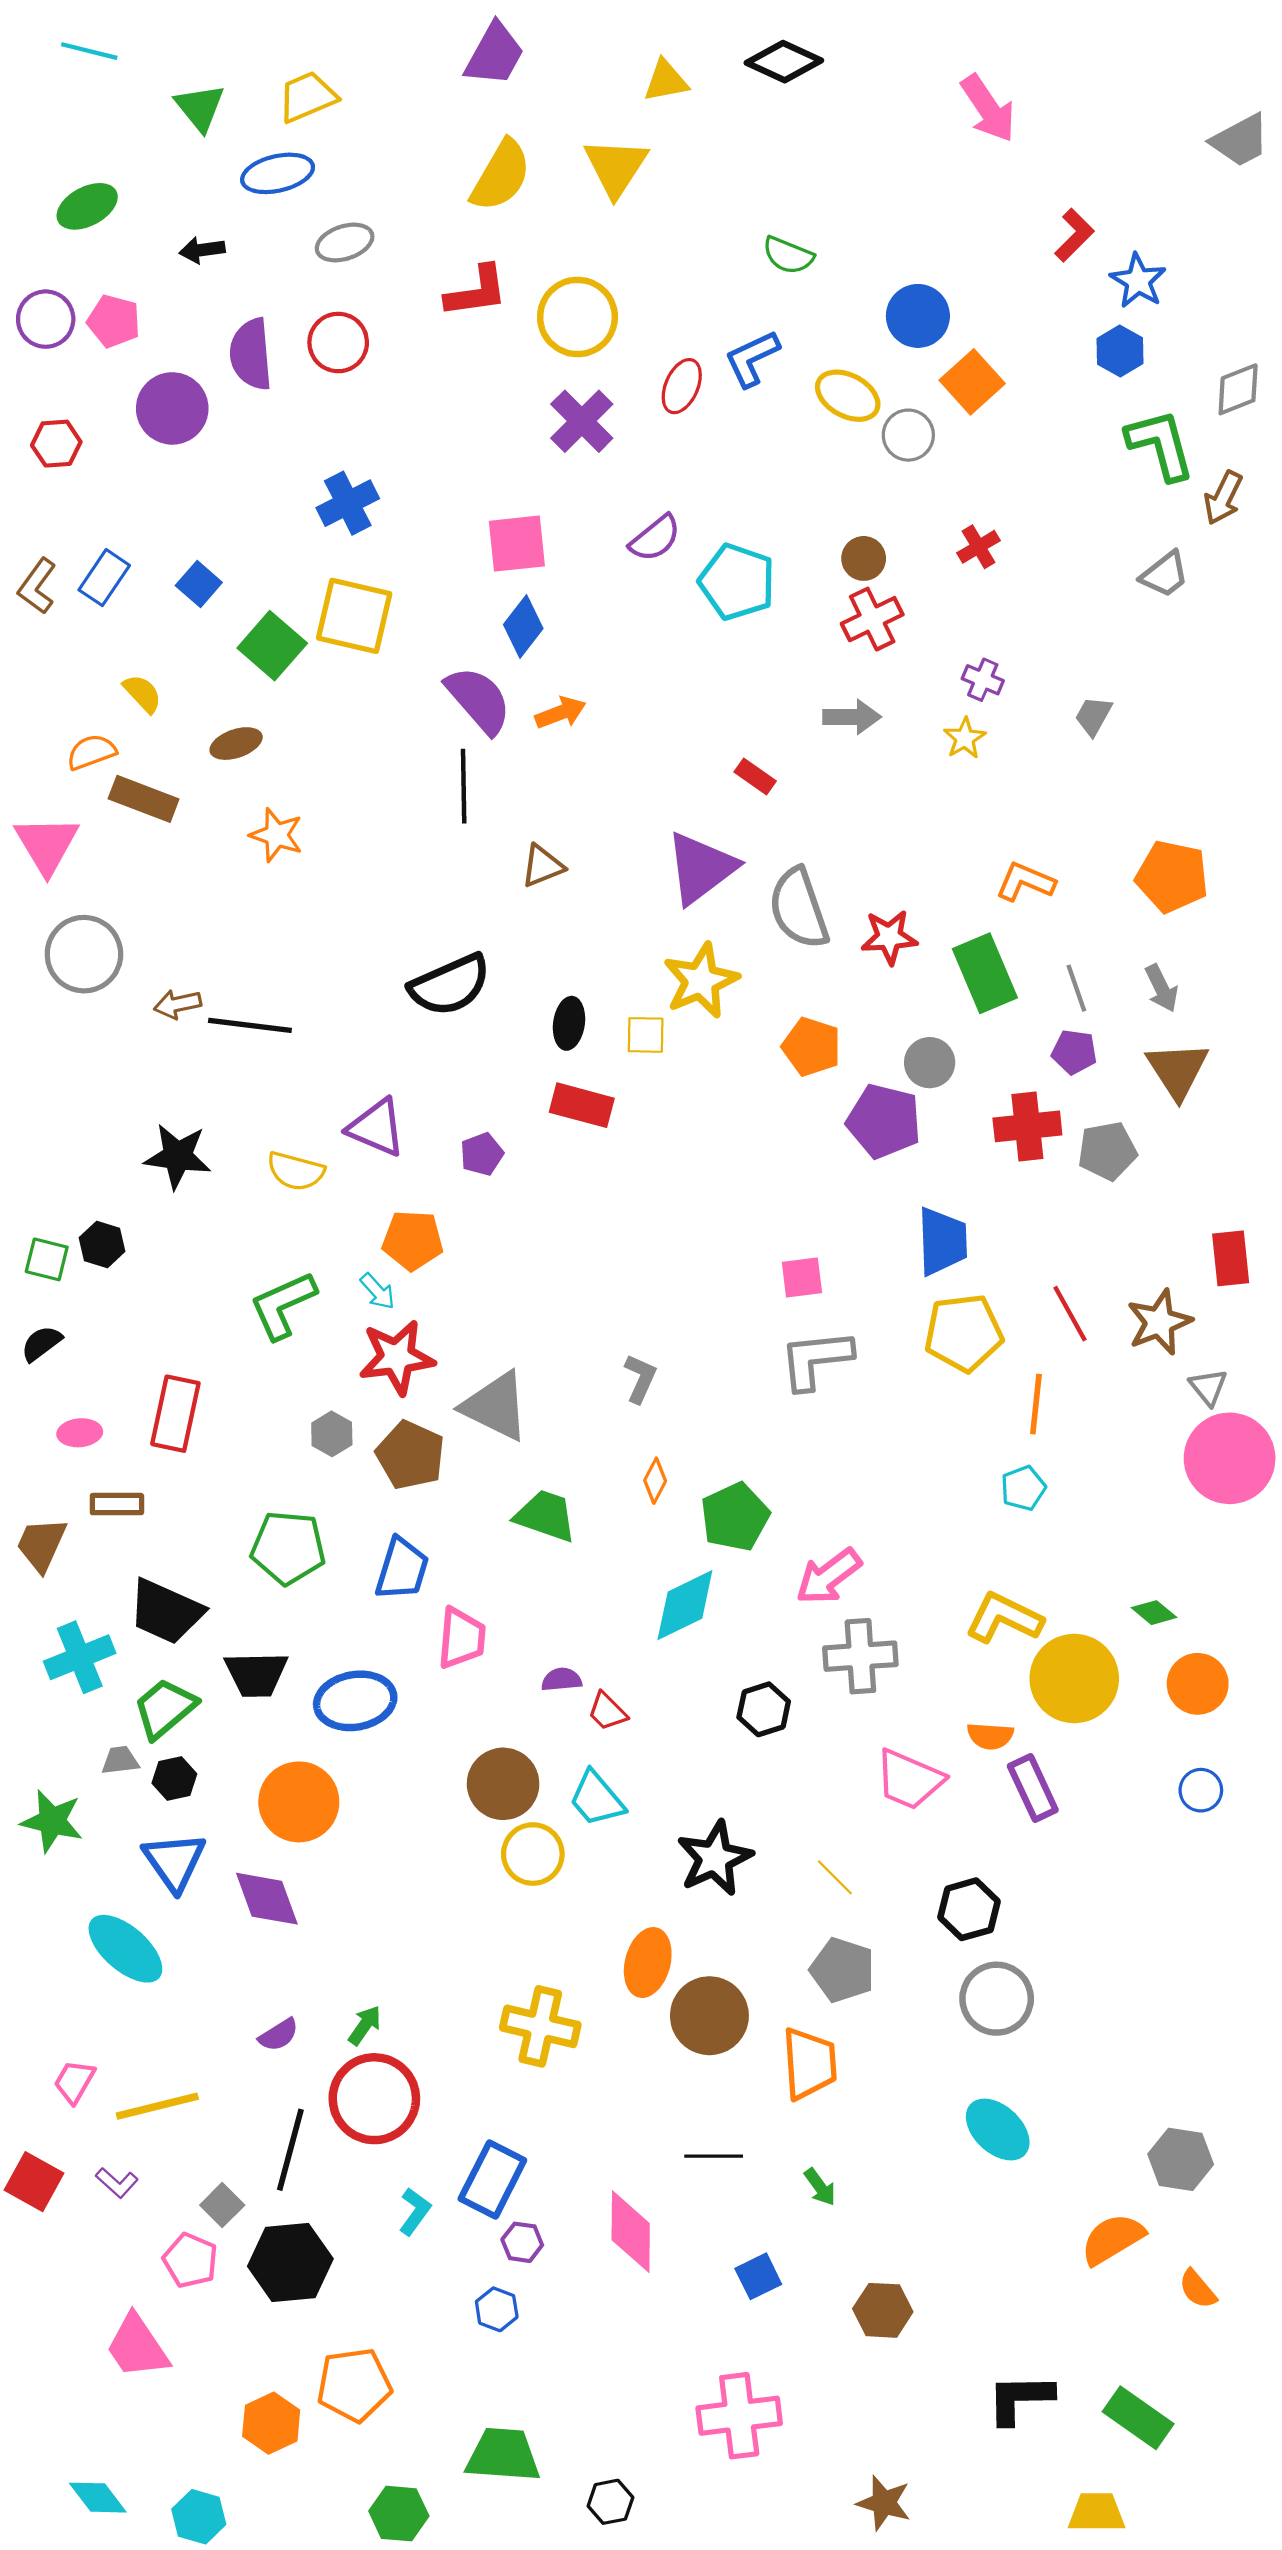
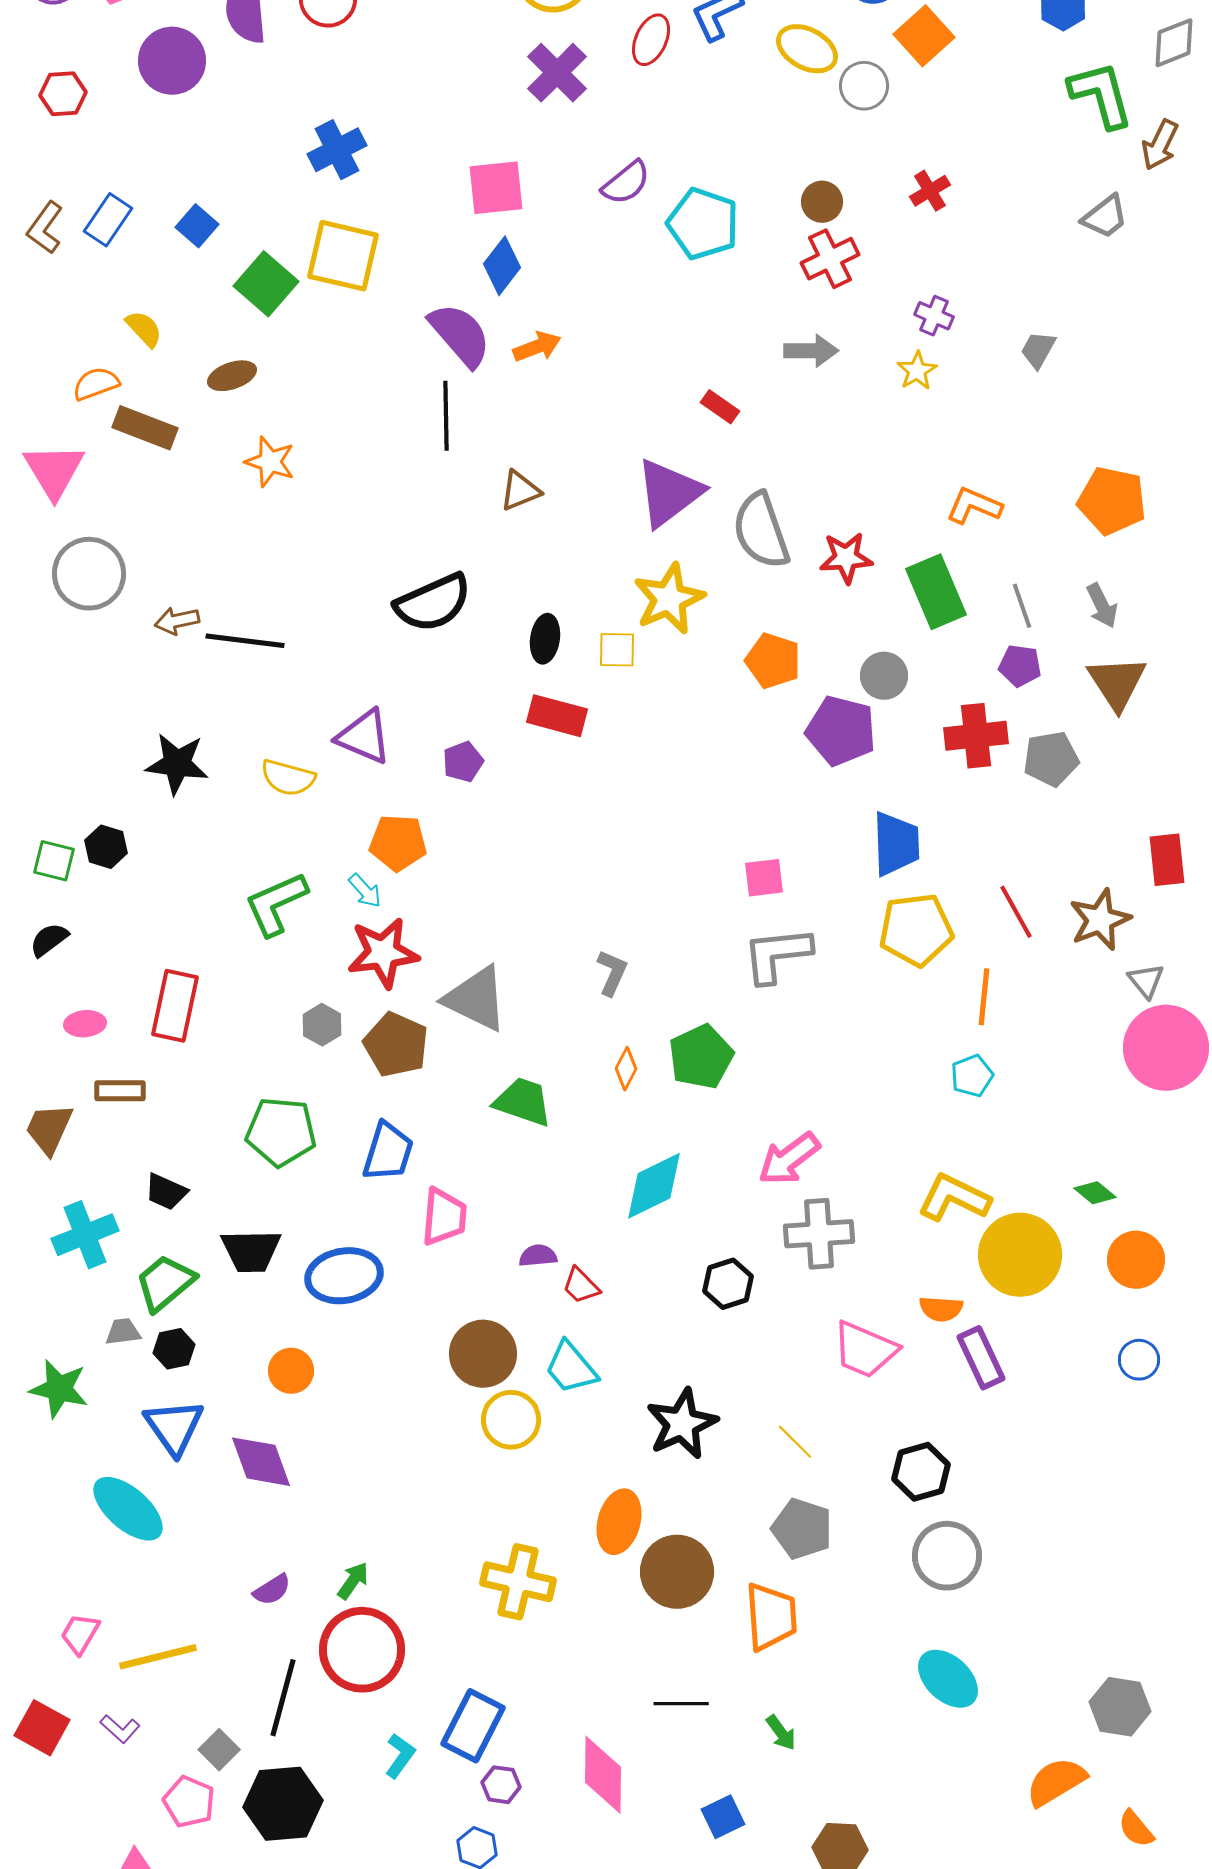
green pentagon: (735, 1517) -> (701, 1057), moved
black trapezoid: (166, 1612) -> (166, 1192), size x0.6
orange circle: (299, 1802) -> (291, 1371), size x0.6

